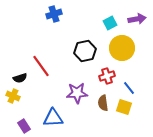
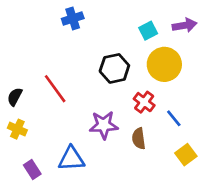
red cross: (107, 76) -> (144, 102), turned -35
black semicircle: (20, 78) -> (15, 97), moved, turned 136
yellow square: (124, 107) -> (186, 155), moved, turned 35

